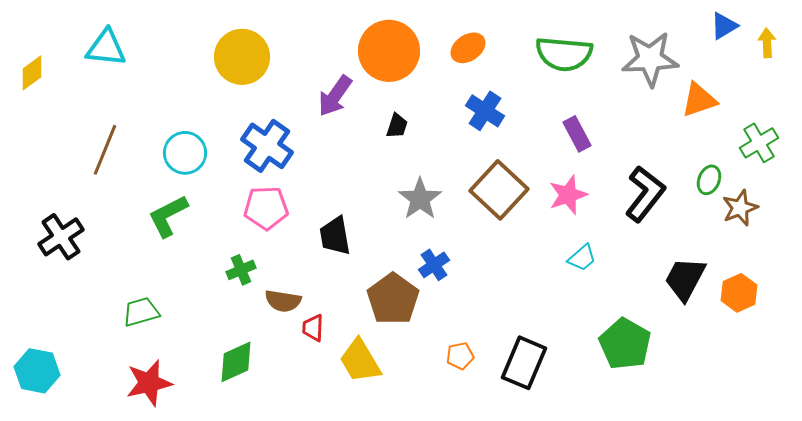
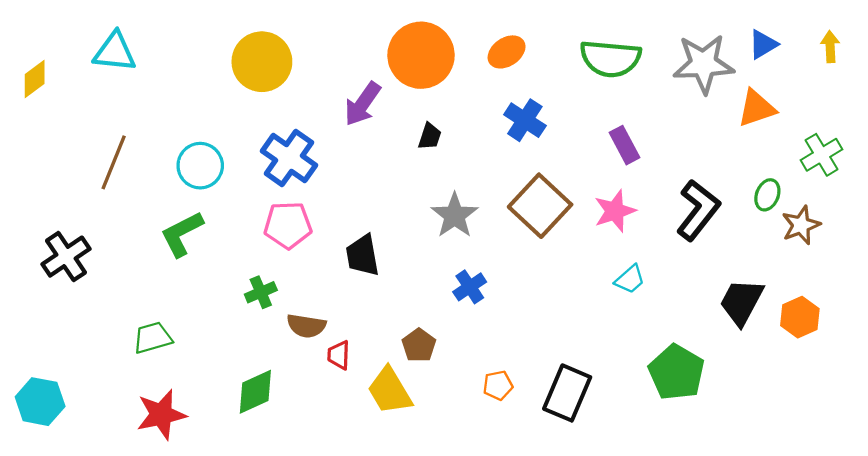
blue triangle: (724, 26) -> (763, 44), moved
brown pentagon: (393, 299) -> (419, 345), moved, size x0.6

